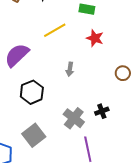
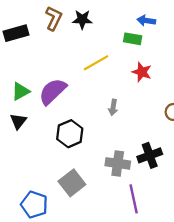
black cross: (102, 111) -> (150, 155), size x1.5
gray cross: (74, 118) -> (118, 163), turned -30

